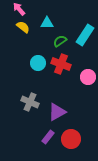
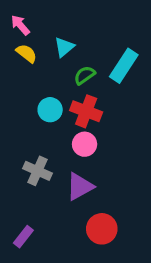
cyan triangle: (47, 23) -> (64, 47), turned -40
pink circle: (88, 77) -> (85, 144), moved
purple rectangle: (48, 137) -> (23, 237), moved

